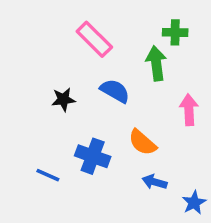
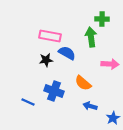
pink rectangle: (94, 39) -> (50, 36), moved, turned -35
black star: (63, 99) -> (46, 60), moved
pink arrow: (189, 110) -> (110, 64), turned 96

